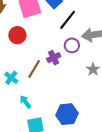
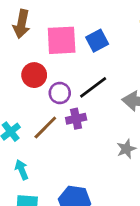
black line: (68, 20) -> (93, 87), moved
purple circle: (72, 45) -> (60, 93), moved

